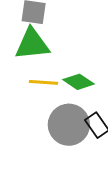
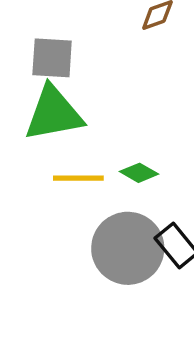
green diamond: (79, 82) -> (139, 173), size x0.7

